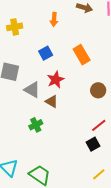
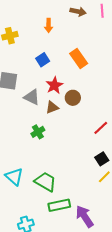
brown circle: (98, 90) -> (73, 98), moved
brown triangle: (52, 101) -> (52, 107), turned -48
black square: (93, 144) -> (102, 159), moved

